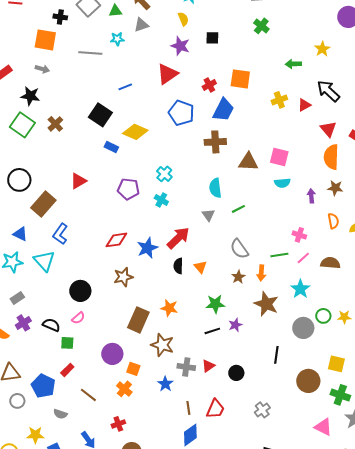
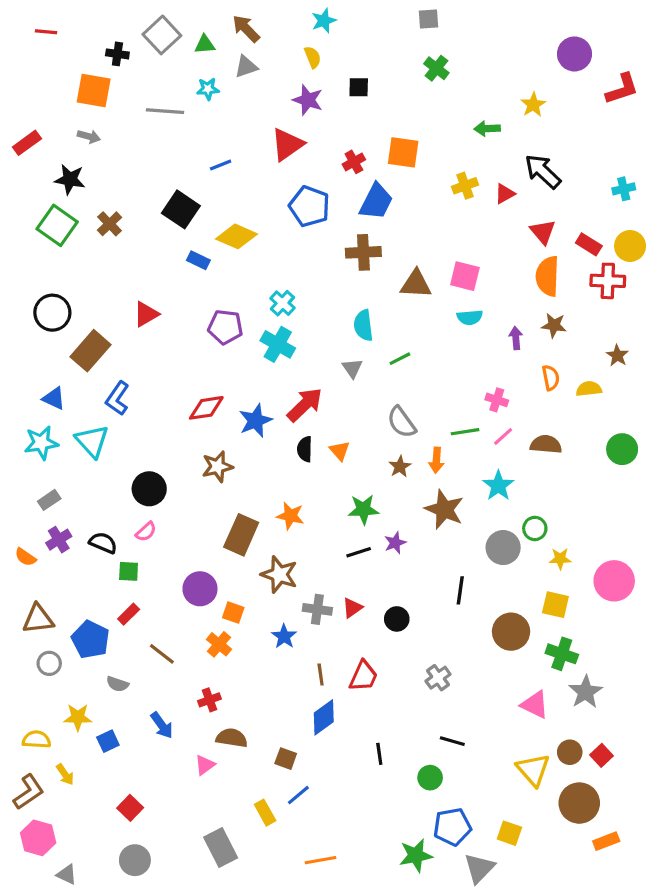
cyan cross: (161, 200) -> (278, 344), size x1.5
yellow star: (344, 317) -> (560, 559), moved

